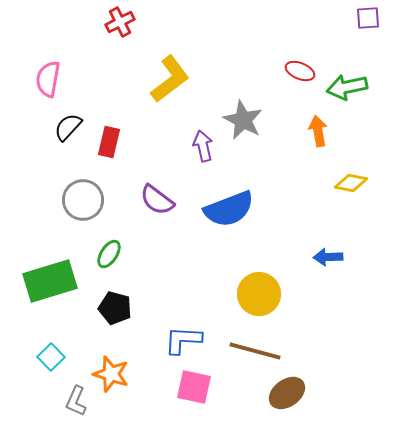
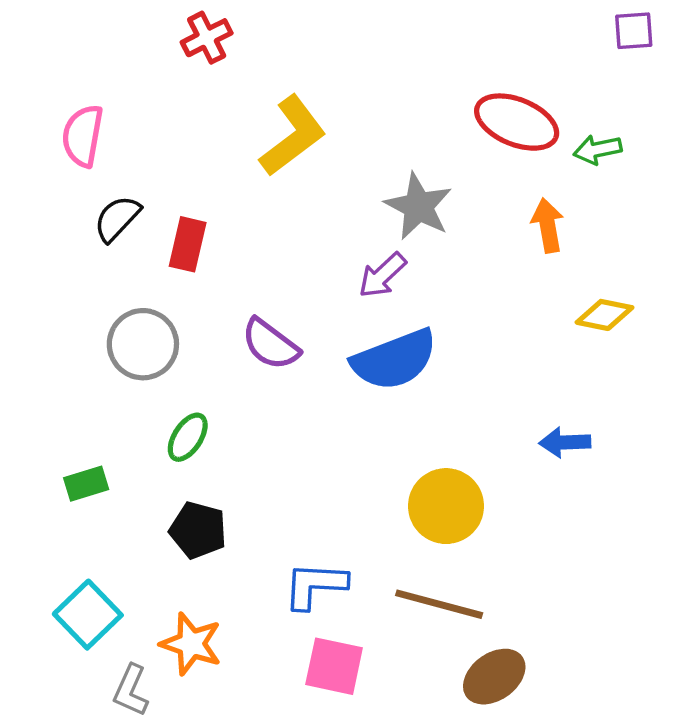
red ellipse: (300, 71) -> (517, 122), size x1.6
green arrow: (347, 87) -> (598, 150), size x0.7
purple arrow: (203, 146) -> (382, 275), moved, turned -120
green rectangle: (50, 281) -> (86, 484), size x0.5
cyan square: (51, 357) -> (88, 615), size x1.4

